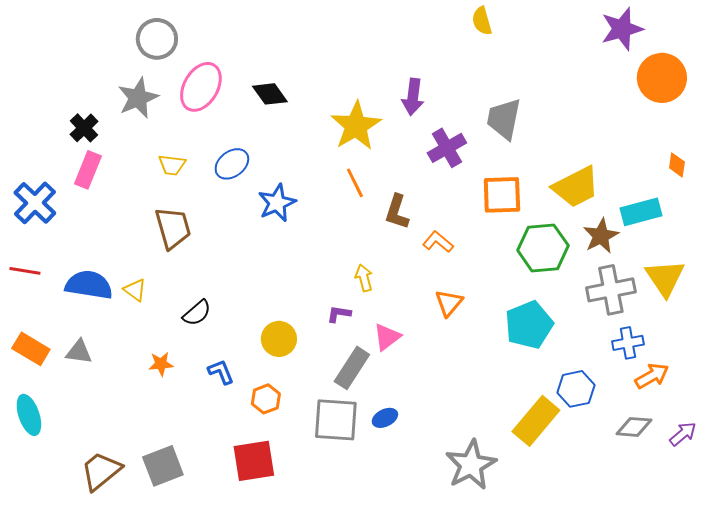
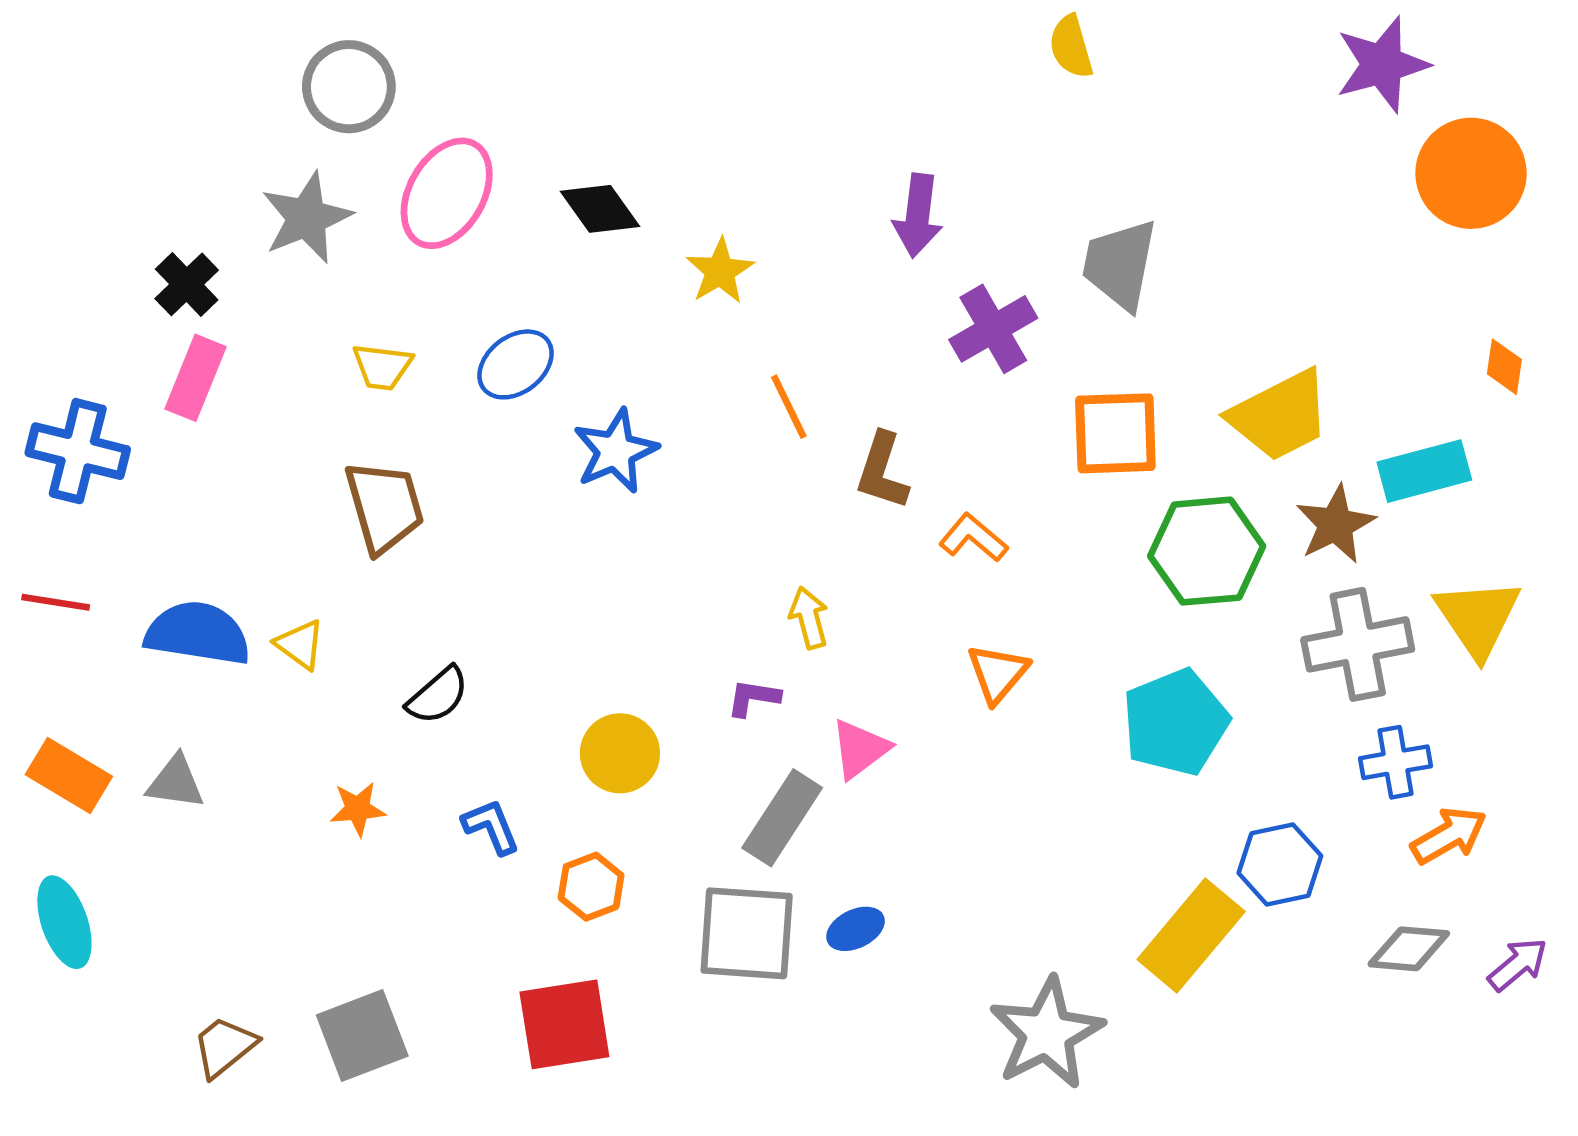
yellow star: (356, 126) -> (720, 271), moved, size x0.6
blue cross: (35, 203) -> (78, 451), turned -30
brown trapezoid: (101, 471) -> (224, 1047), size x0.7

